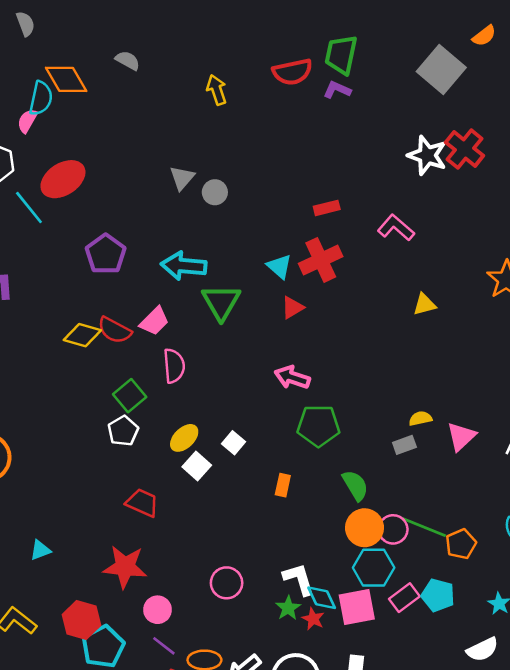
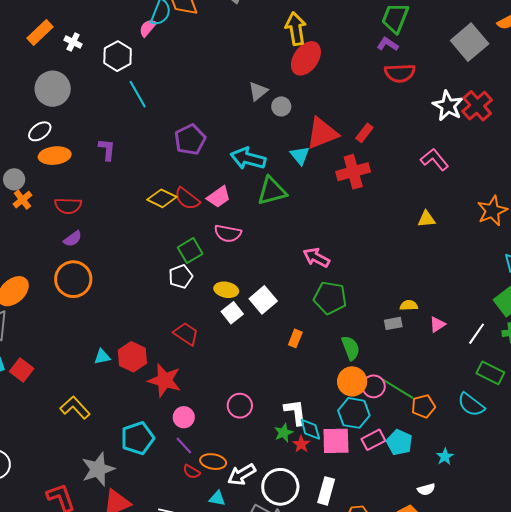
red semicircle: (292, 72) -> (400, 73), moved
yellow arrow: (217, 90) -> (296, 29), size x1.4
red ellipse: (63, 179) -> (306, 58), moved, turned -32
red rectangle: (327, 208) -> (364, 133), turned -48
pink L-shape: (396, 228) -> (435, 159), moved
cyan triangle: (279, 266) -> (300, 155), moved
green triangle: (221, 302) -> (272, 191), turned 36
red triangle: (292, 307) -> (322, 133), moved, size x1.8
pink semicircle: (174, 366) -> (228, 233), turned 96
pink triangle: (461, 437) -> (437, 324), size x0.7
yellow ellipse: (184, 438) -> (226, 290), turned 45
white square: (234, 443) -> (263, 300), size x1.5
red hexagon: (81, 620) -> (132, 357), moved
white semicircle: (482, 649) -> (426, 489), size x0.7

